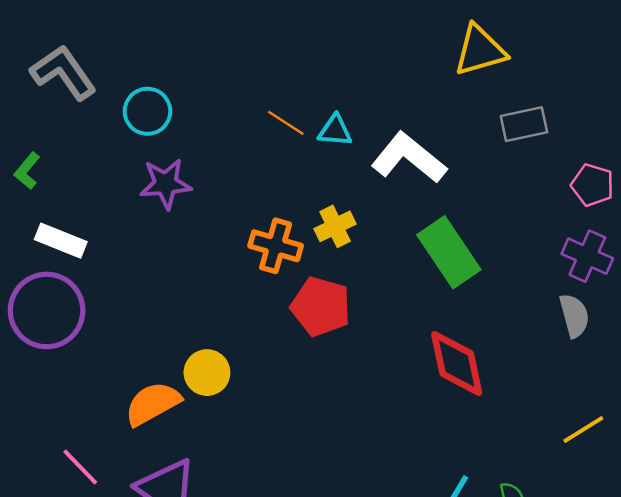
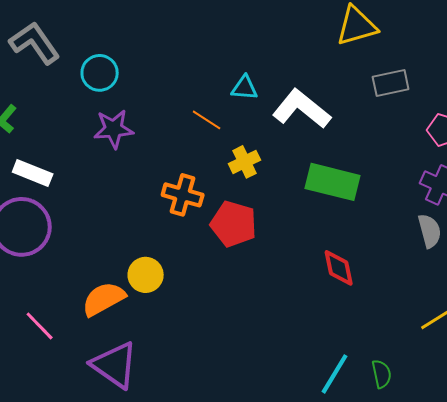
orange line: (286, 123) -> (207, 120), moved
orange cross: (276, 246) -> (183, 195), moved
green rectangle: (449, 252) -> (333, 182), turned -42
red diamond: (457, 364) -> (339, 268), size x0.7
pink line: (80, 467) -> (40, 326), moved

